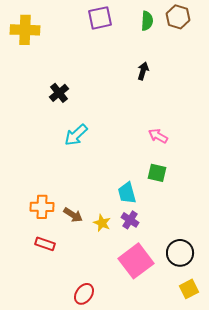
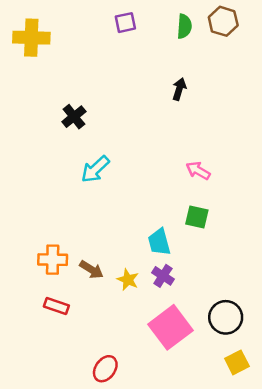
purple square: (100, 18) -> (125, 23), size x0.7

